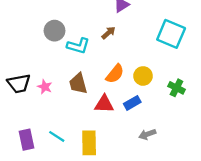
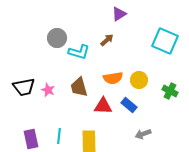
orange semicircle: (115, 74) -> (113, 78), turned 42
blue rectangle: (132, 103) -> (129, 105), turned 70
cyan line: (57, 136) -> (59, 136), turned 63

